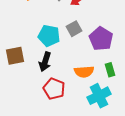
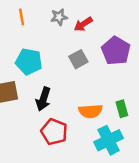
cyan pentagon: (49, 36) -> (29, 62), moved
purple pentagon: (101, 39) -> (116, 51), moved

